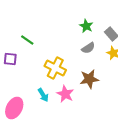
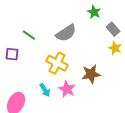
green star: (86, 26) -> (94, 12), moved
gray semicircle: (88, 48) -> (66, 33), moved, size x1.5

